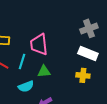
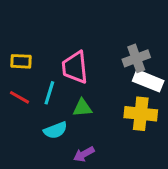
gray cross: (89, 28) -> (136, 58), moved
yellow cross: (83, 75) -> (141, 114), size x1.5

